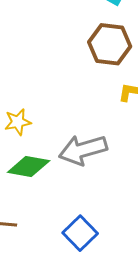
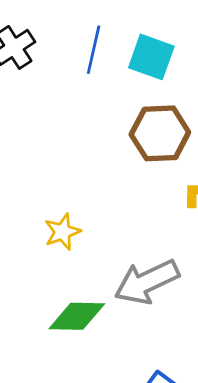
yellow star: (18, 122) -> (62, 232), moved

